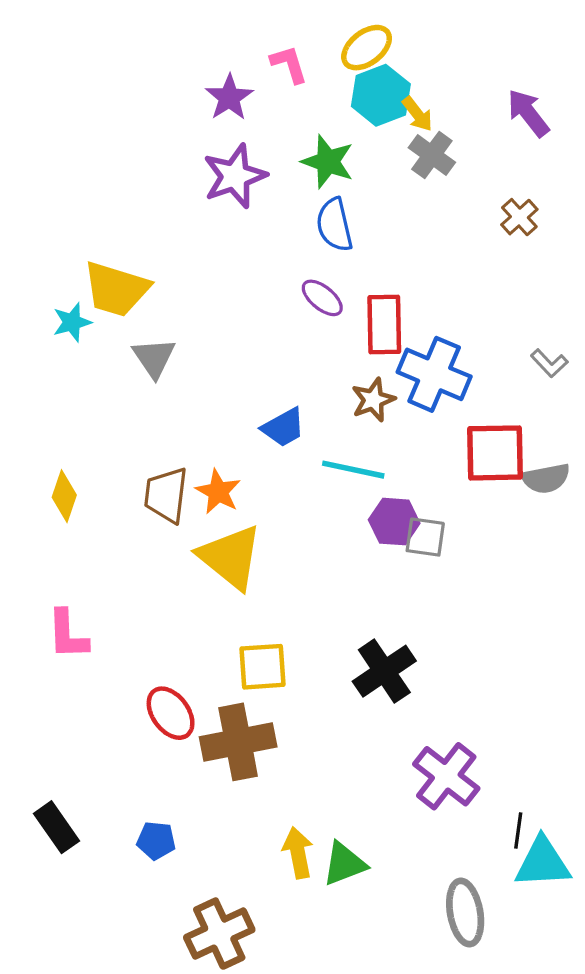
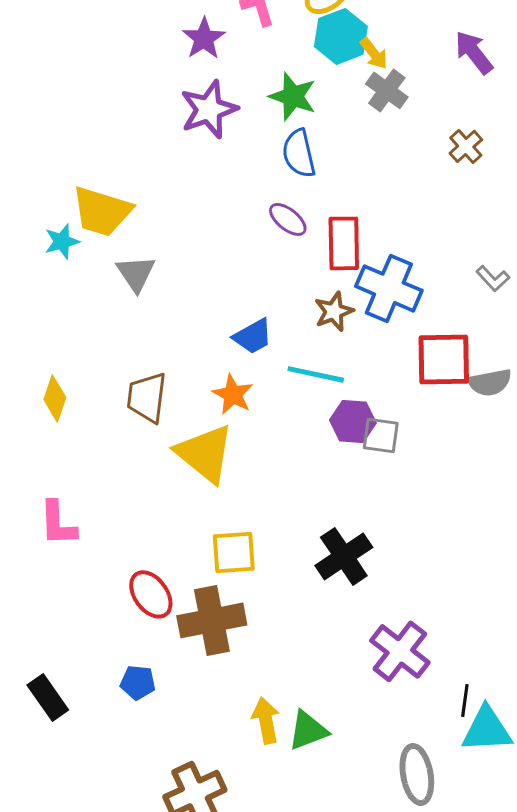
orange star: (218, 492) -> (233, 394), moved
blue pentagon: (156, 841) -> (138, 682), moved

